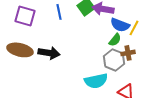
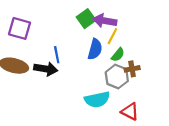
blue line: (59, 12) -> (57, 55), moved
blue semicircle: (120, 25) -> (95, 49), moved, turned -96
yellow line: (134, 28) -> (112, 36), moved

